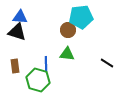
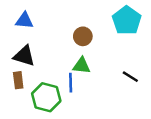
cyan pentagon: (81, 17) -> (127, 20), moved, turned -30
black triangle: (17, 32) -> (24, 56), moved
blue line: (46, 64) -> (71, 83), moved

